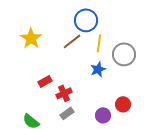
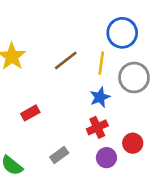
blue circle: (86, 20) -> (122, 33), moved
red cross: (64, 93) -> (97, 127), moved

